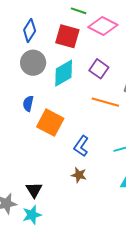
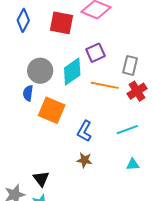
gray circle: (33, 63) -> (40, 71), moved
purple square: (99, 69) -> (96, 53), turned 36
cyan diamond: (64, 73) -> (72, 72), moved

